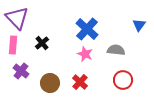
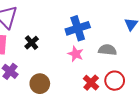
blue cross: (87, 29) -> (78, 28), turned 30
red cross: (80, 82) -> (91, 83), moved

